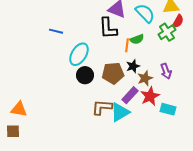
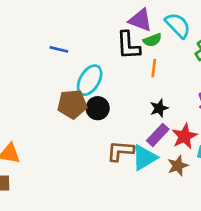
green semicircle: (137, 39) -> (152, 40), moved
black star: (133, 66) -> (159, 108), moved
brown pentagon: (113, 73) -> (72, 104), moved
brown star: (145, 78) -> (178, 166), moved

